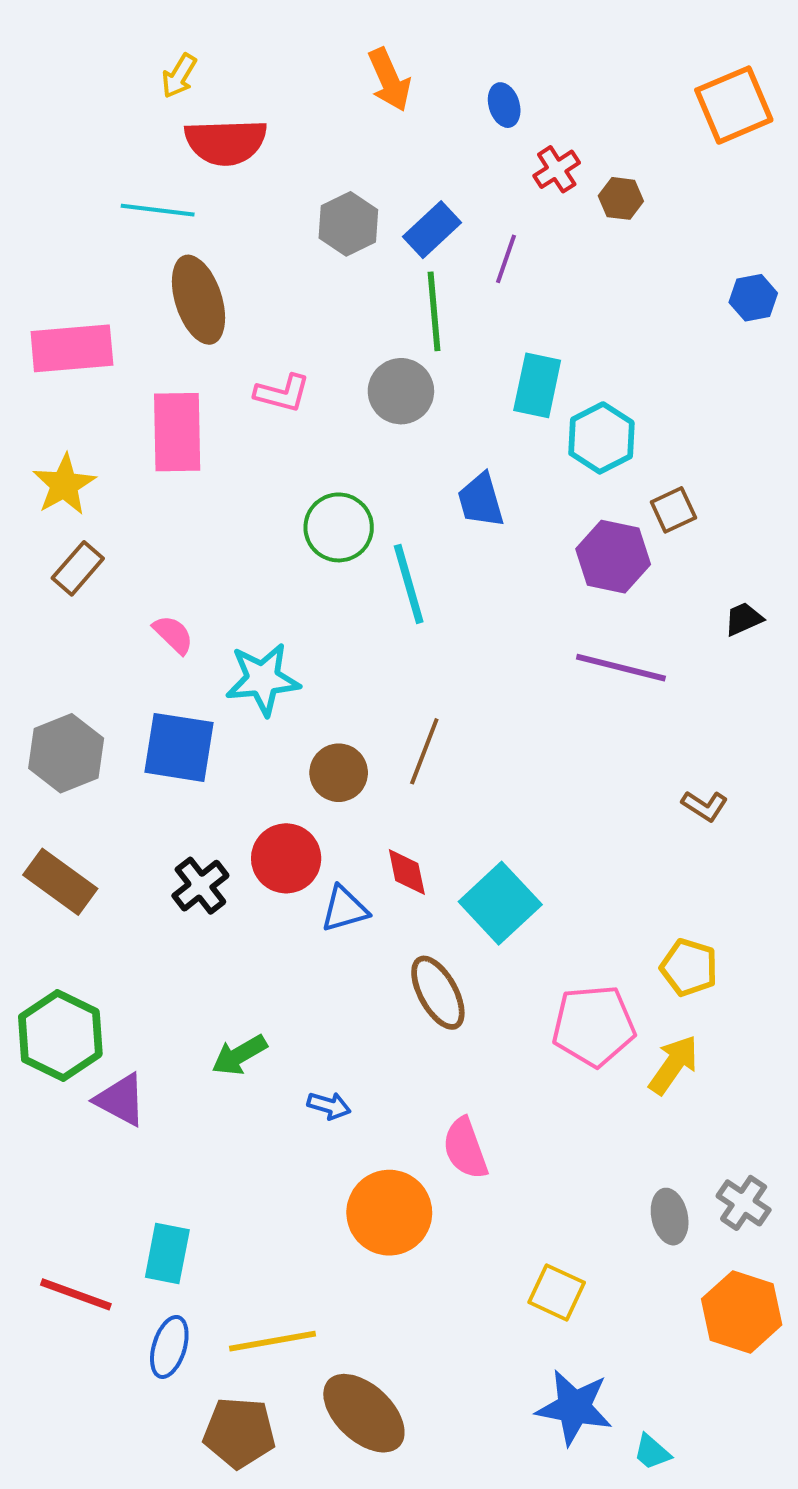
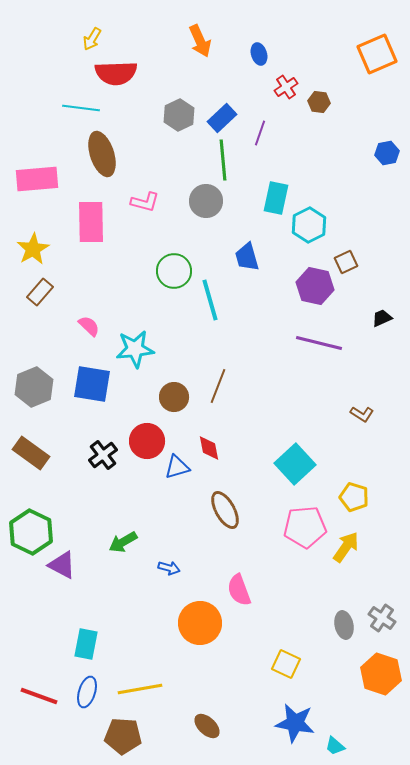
cyan square: (500, 903) -> (295, 464), moved
red line: (76, 1294) -> (39, 696), moved
brown ellipse: (364, 1413) -> (207, 726), moved, size x0.6

